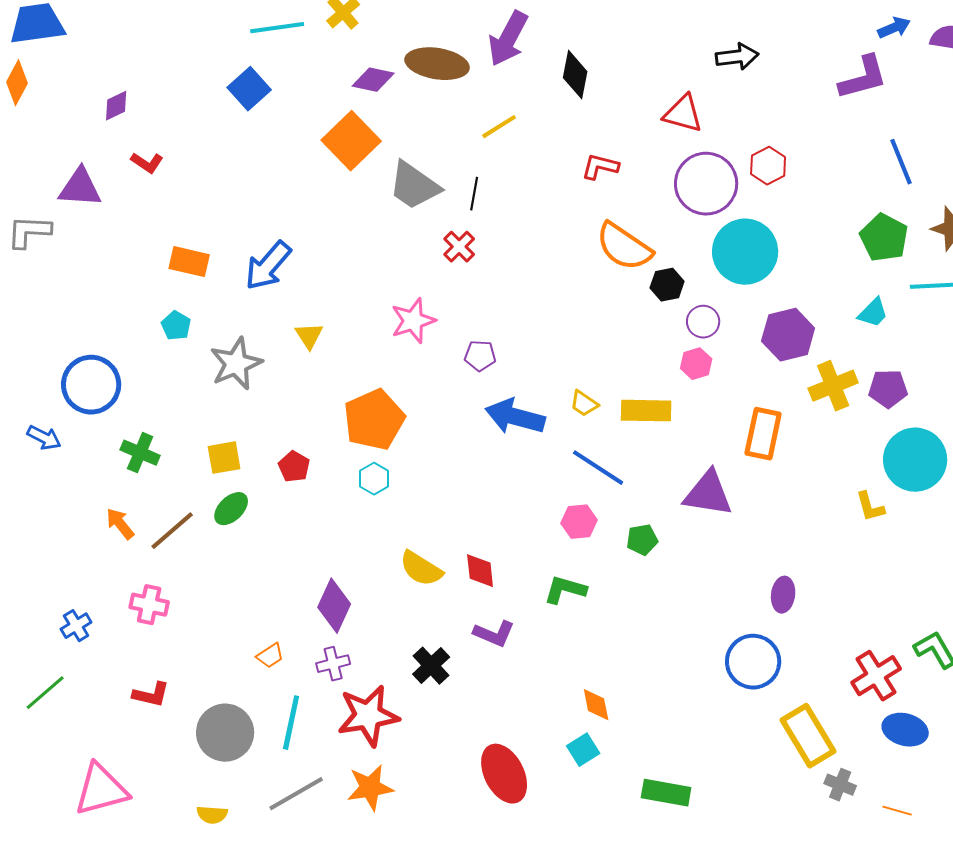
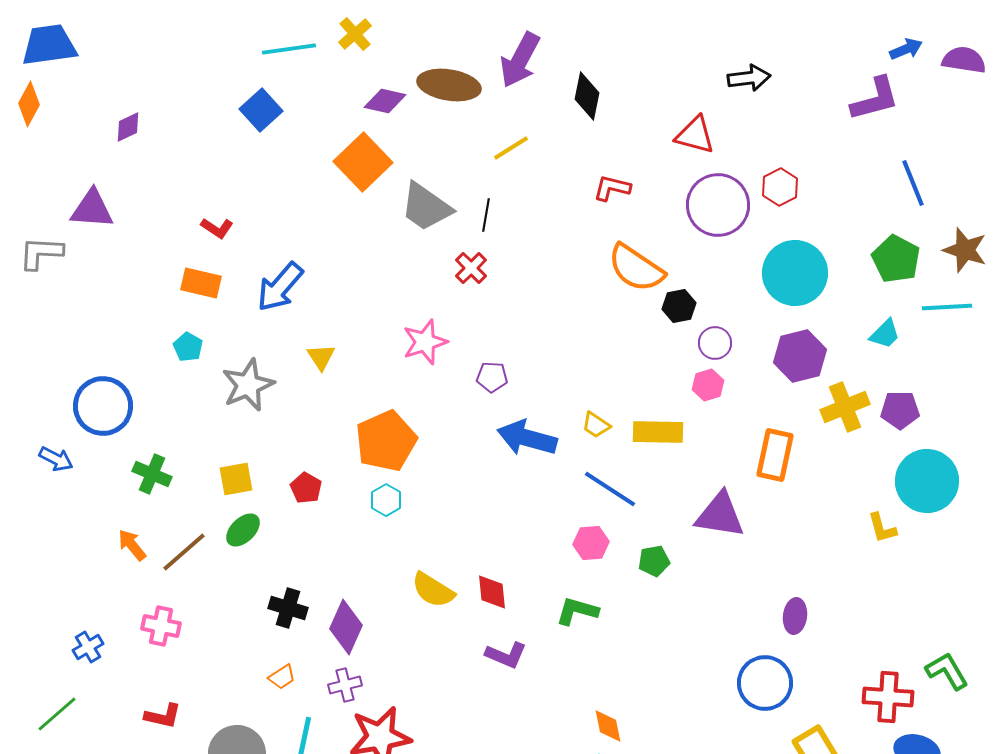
red L-shape: (147, 163) -> (217, 228), moved
cyan circle: (745, 252) -> (795, 273), moved
black cross: (431, 666) -> (288, 608), moved, turned -30
red cross: (876, 676) -> (888, 697), turned 36

